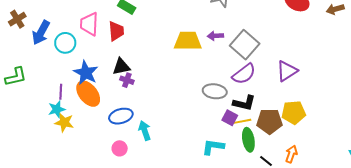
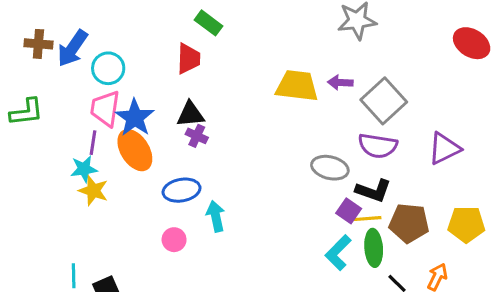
brown cross: (17, 19) -> (38, 44), moved, turned 30
pink trapezoid: (89, 24) -> (105, 109), moved
purple semicircle: (244, 74) -> (378, 146), turned 40
yellow pentagon: (294, 112) -> (466, 224), moved
cyan L-shape: (213, 147) -> (338, 253), moved, turned -60

